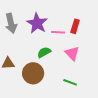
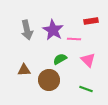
red rectangle: (75, 26) -> (91, 21), moved, turned 64

